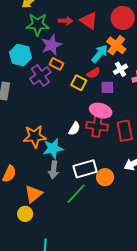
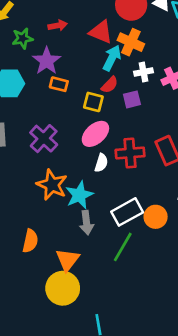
red triangle: (89, 21) -> (101, 32), moved
green star: (38, 24) -> (22, 38), size x0.7
white cross: (120, 69) -> (144, 72), turned 32
purple cross: (40, 76) -> (44, 139), moved
pink ellipse: (101, 111) -> (95, 134), moved, turned -45
orange star: (35, 136) -> (52, 185), turned -30
yellow circle: (25, 214) -> (63, 288), size x1.6

